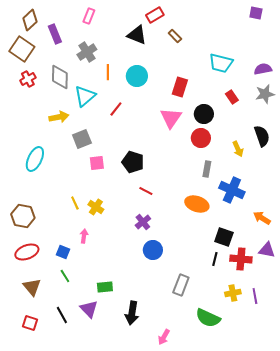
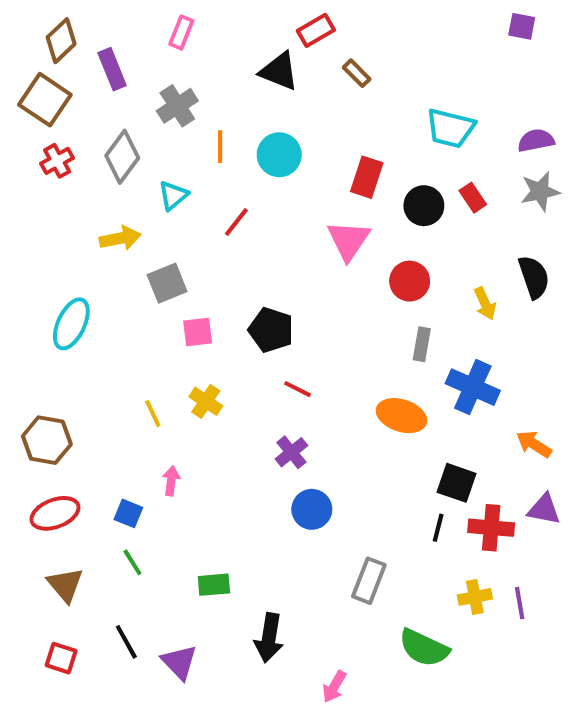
gray diamond: (60, 77) -> (122, 157), turned 35
cyan triangle: (85, 96) -> (173, 195), size x0.7
black circle: (204, 114) -> (424, 206), moved
yellow cross: (96, 207) -> (206, 401), moved
purple triangle: (89, 309) -> (179, 662), moved

